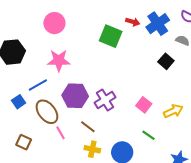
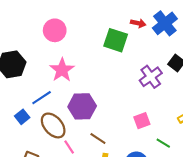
pink star: (59, 60) -> (62, 70), turned -30
purple cross: (105, 100) -> (151, 77), moved
pink square: (144, 105) -> (142, 121), moved, turned 35

